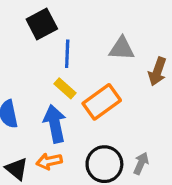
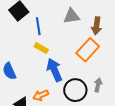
orange rectangle: (102, 102) -> (88, 50), moved
blue arrow: (55, 124) -> (54, 70), moved

